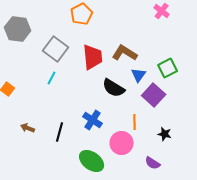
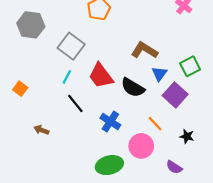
red trapezoid: (93, 57) -> (101, 76), moved, turned 148
orange line: (135, 122) -> (155, 124), turned -42
black line: (60, 132) -> (75, 103), moved, turned -54
green ellipse: (92, 161) -> (109, 165), turned -50

